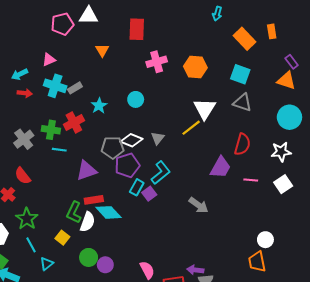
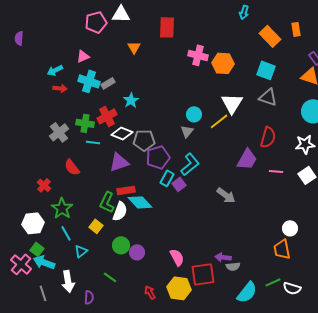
pink cross: (157, 62) -> (198, 55), moved, turned 30
cyan circle: (136, 99) -> (194, 114), moved
white diamond: (131, 140) -> (122, 133), moved
red semicircle: (23, 176) -> (72, 167), moved

